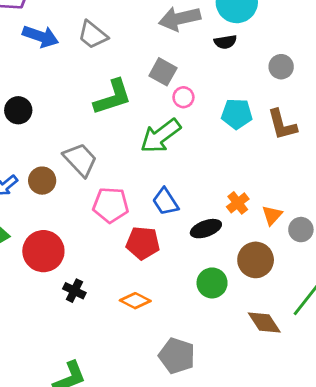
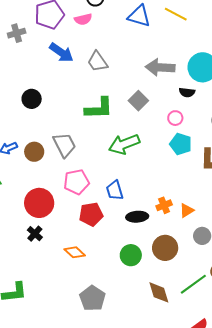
pink circle: (183, 97) -> (175, 118), moved
pink pentagon: (111, 205) -> (76, 182), turned -30
orange triangle: (272, 215) -> (187, 210), moved
red pentagon: (143, 243) -> (91, 214), turned -30
red circle: (43, 251) -> (39, 203), moved

